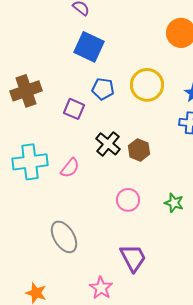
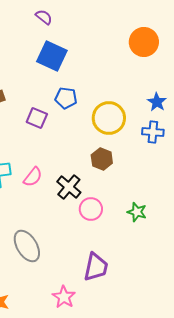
yellow circle: (147, 85) -> (109, 118), moved
black cross: (108, 144) -> (69, 187), moved
purple trapezoid: (133, 258) -> (96, 267), turned 40

